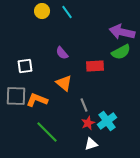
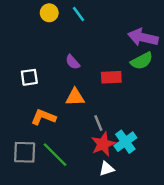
orange triangle: (64, 83) -> (75, 97), turned -42
gray square: (16, 96) -> (25, 152), moved
red star: (88, 123) -> (103, 144), size x1.5

